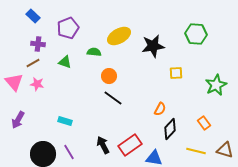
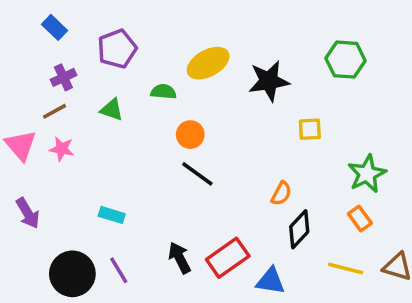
purple cross: (38, 44) -> (63, 77), turned -32
green star: (216, 85) -> (367, 174), moved
purple arrow: (18, 120) -> (28, 213), turned -60

